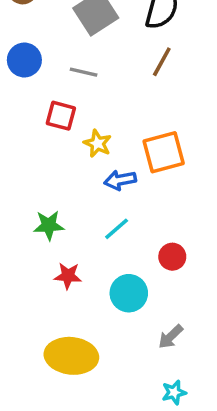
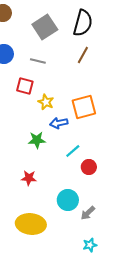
green star: (49, 225) -> (37, 140), moved
cyan line: (117, 229) -> (73, 151), moved
cyan circle: (129, 293) -> (68, 200), moved

